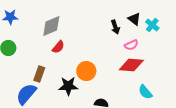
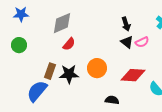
black triangle: (134, 19) -> (127, 42), moved
red diamond: (131, 65) -> (133, 75), moved
black star: (68, 86) -> (69, 74), moved

